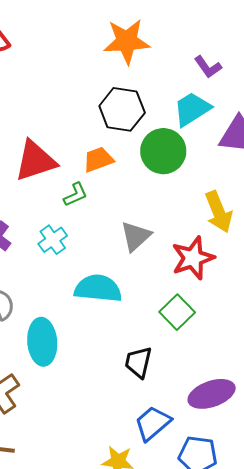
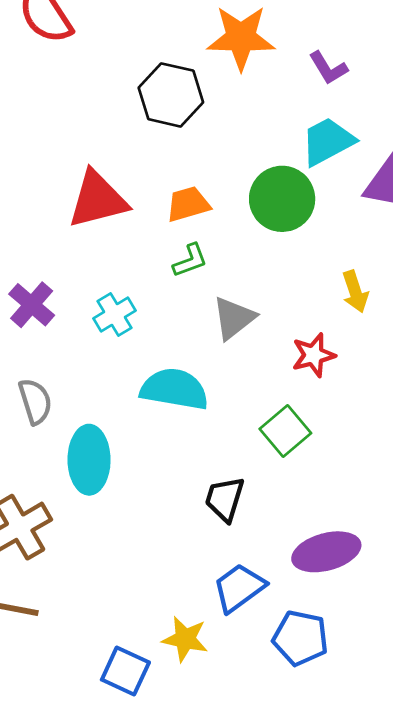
purple L-shape: (208, 67) -> (328, 68), moved
black hexagon: (122, 109) -> (171, 95), moved
green L-shape: (75, 195) -> (190, 260), moved
yellow arrow: (219, 212) -> (355, 292), size x0.7
red star: (193, 258) -> (313, 355), size x0.7

